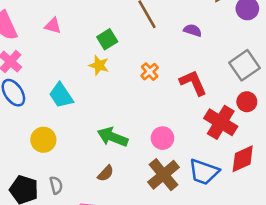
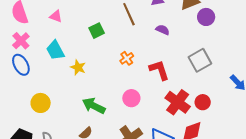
yellow star: (99, 65) -> (78, 67), moved
cyan trapezoid: (61, 95) -> (55, 50), moved
red circle: (247, 102) -> (203, 102), moved
pink circle: (163, 138) -> (131, 98), moved

